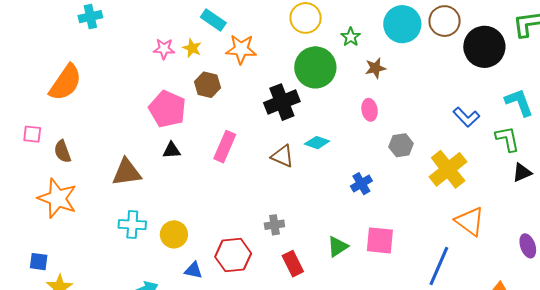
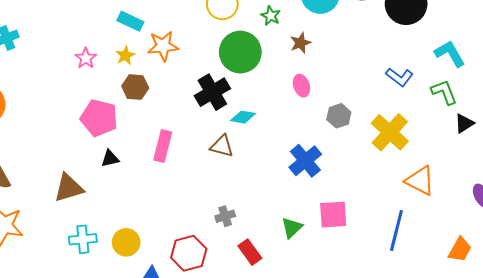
yellow star: (192, 48) -> (125, 56), moved, turned 30
pink star: (164, 49) -> (86, 58), turned -30
cyan diamond: (317, 143) -> (243, 117), moved
blue cross: (361, 184) -> (305, 161), size x1.5

